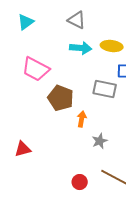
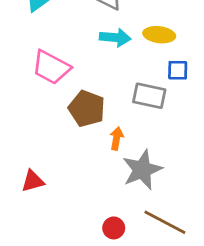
gray star: (100, 141) -> (142, 170), size x1.8

